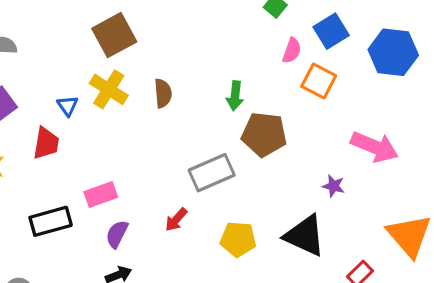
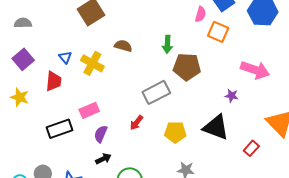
yellow cross: (109, 89) -> (92, 63), moved
brown semicircle: (163, 93) -> (123, 46), turned -66

